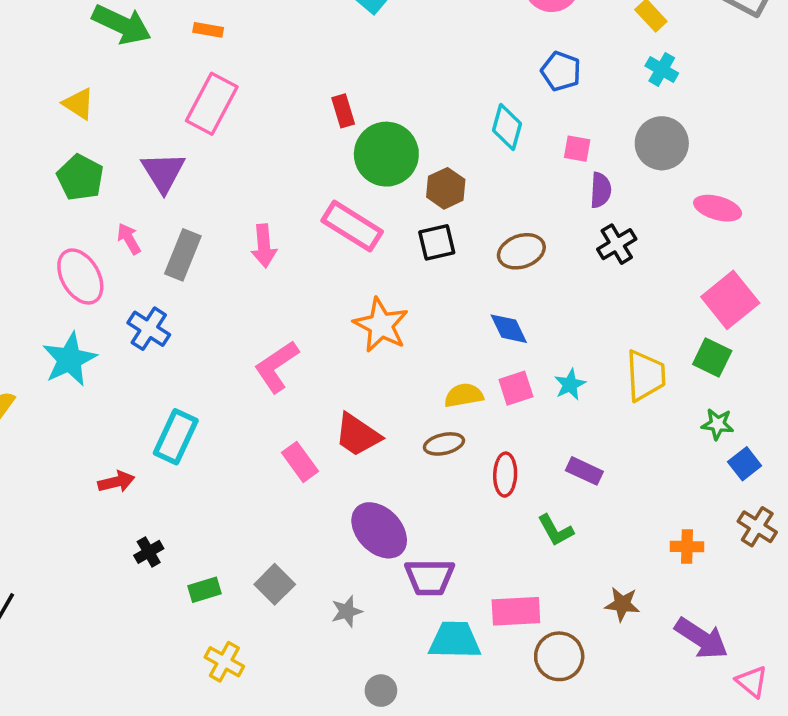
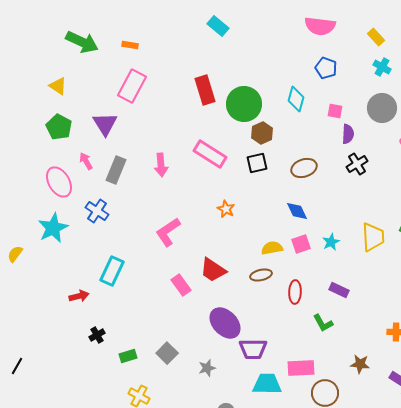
red rectangle: (343, 111) -> (205, 90), size x1.6
green circle: (386, 154) -> (244, 104), moved
orange star: (381, 325) -> (226, 209), size x0.6

